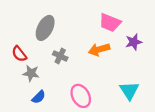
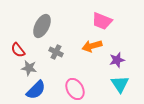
purple star: (134, 42) -> (117, 60), moved
blue semicircle: (39, 97) -> (36, 90), size x1.5

